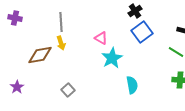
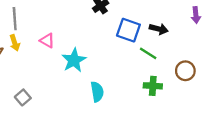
blue square: (142, 32) -> (128, 30), moved, turned -35
pink triangle: (101, 38) -> (47, 41), moved

